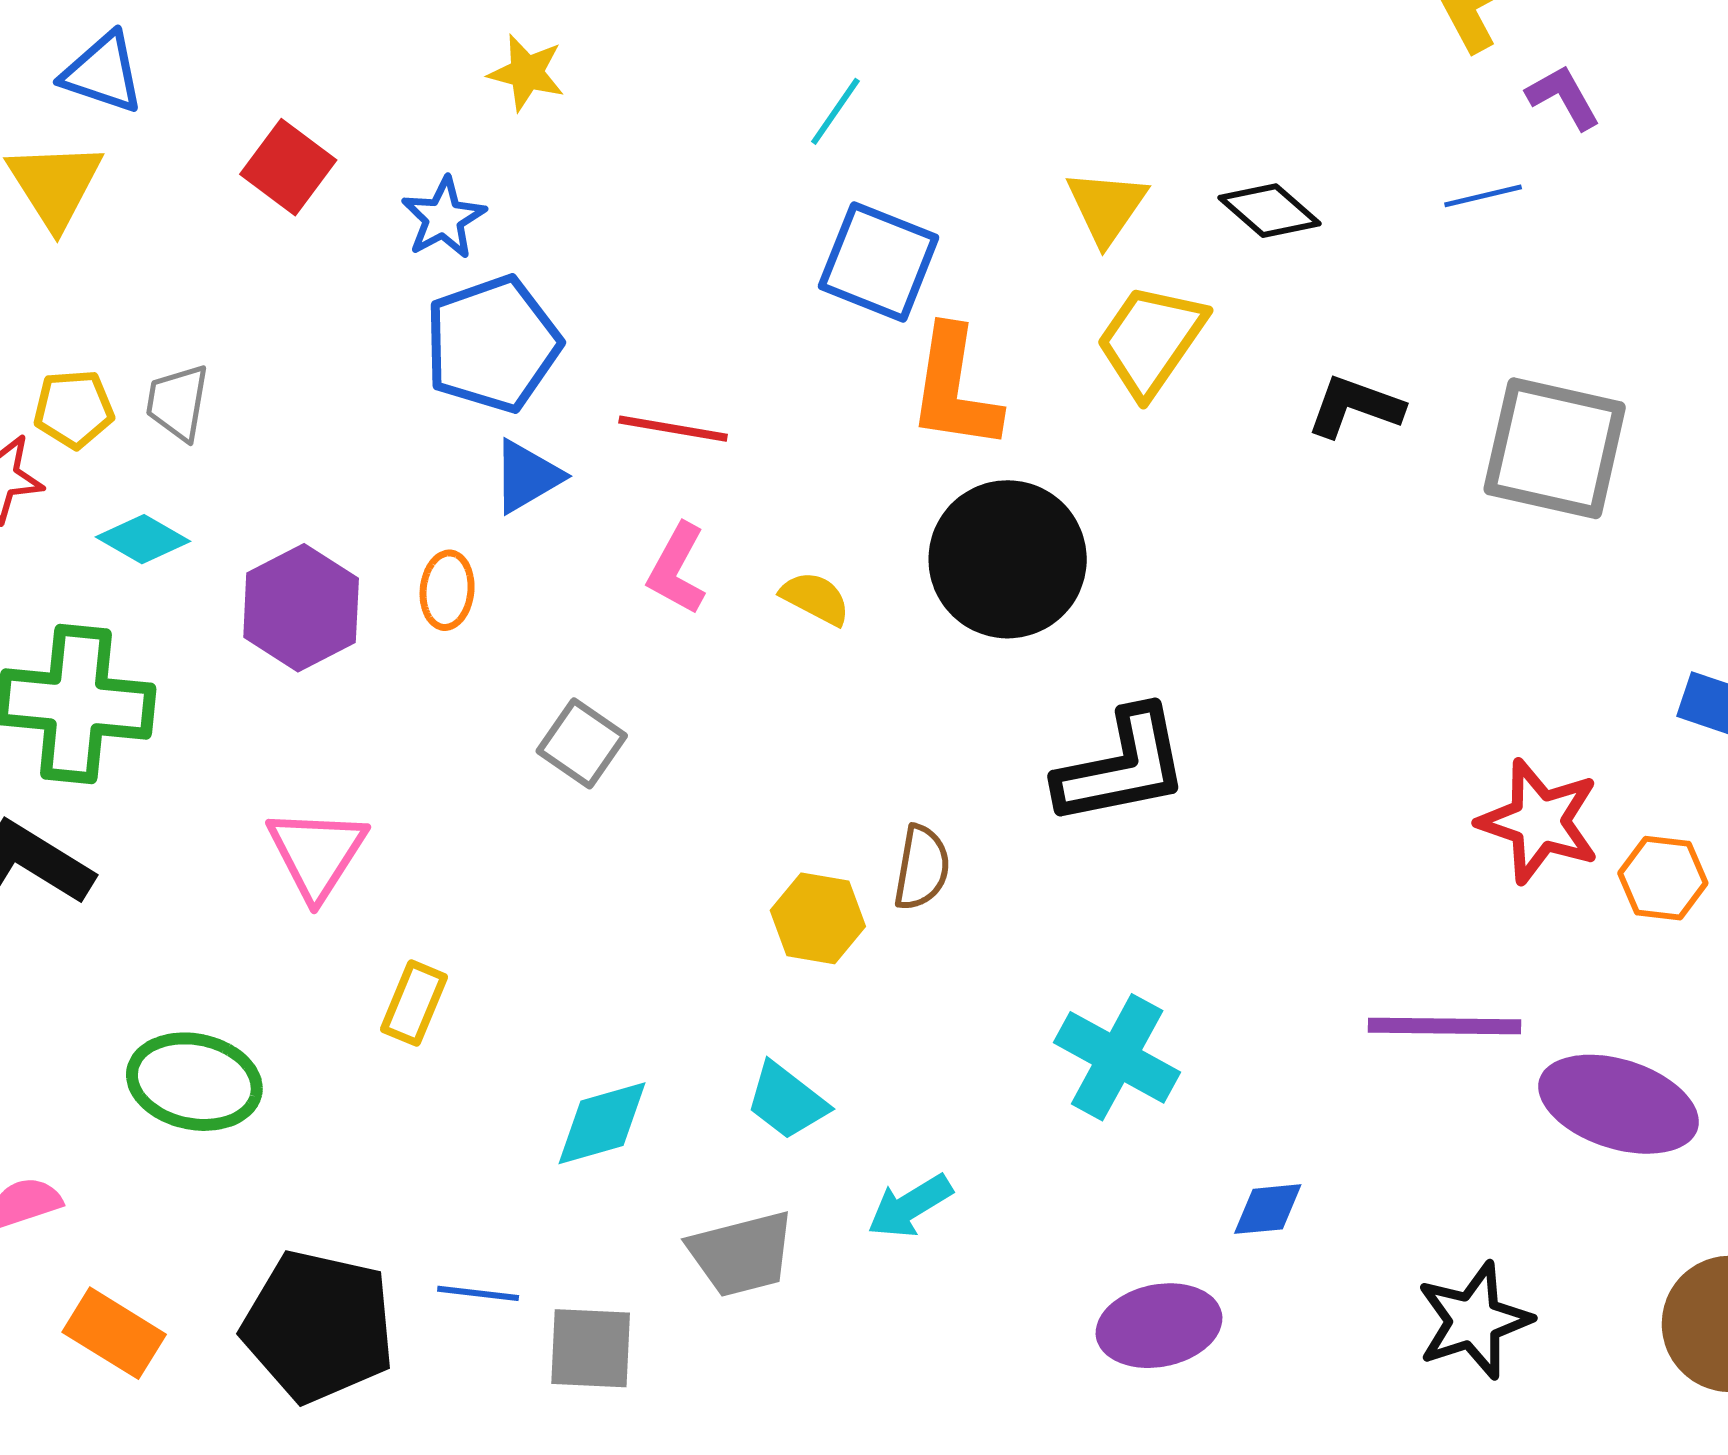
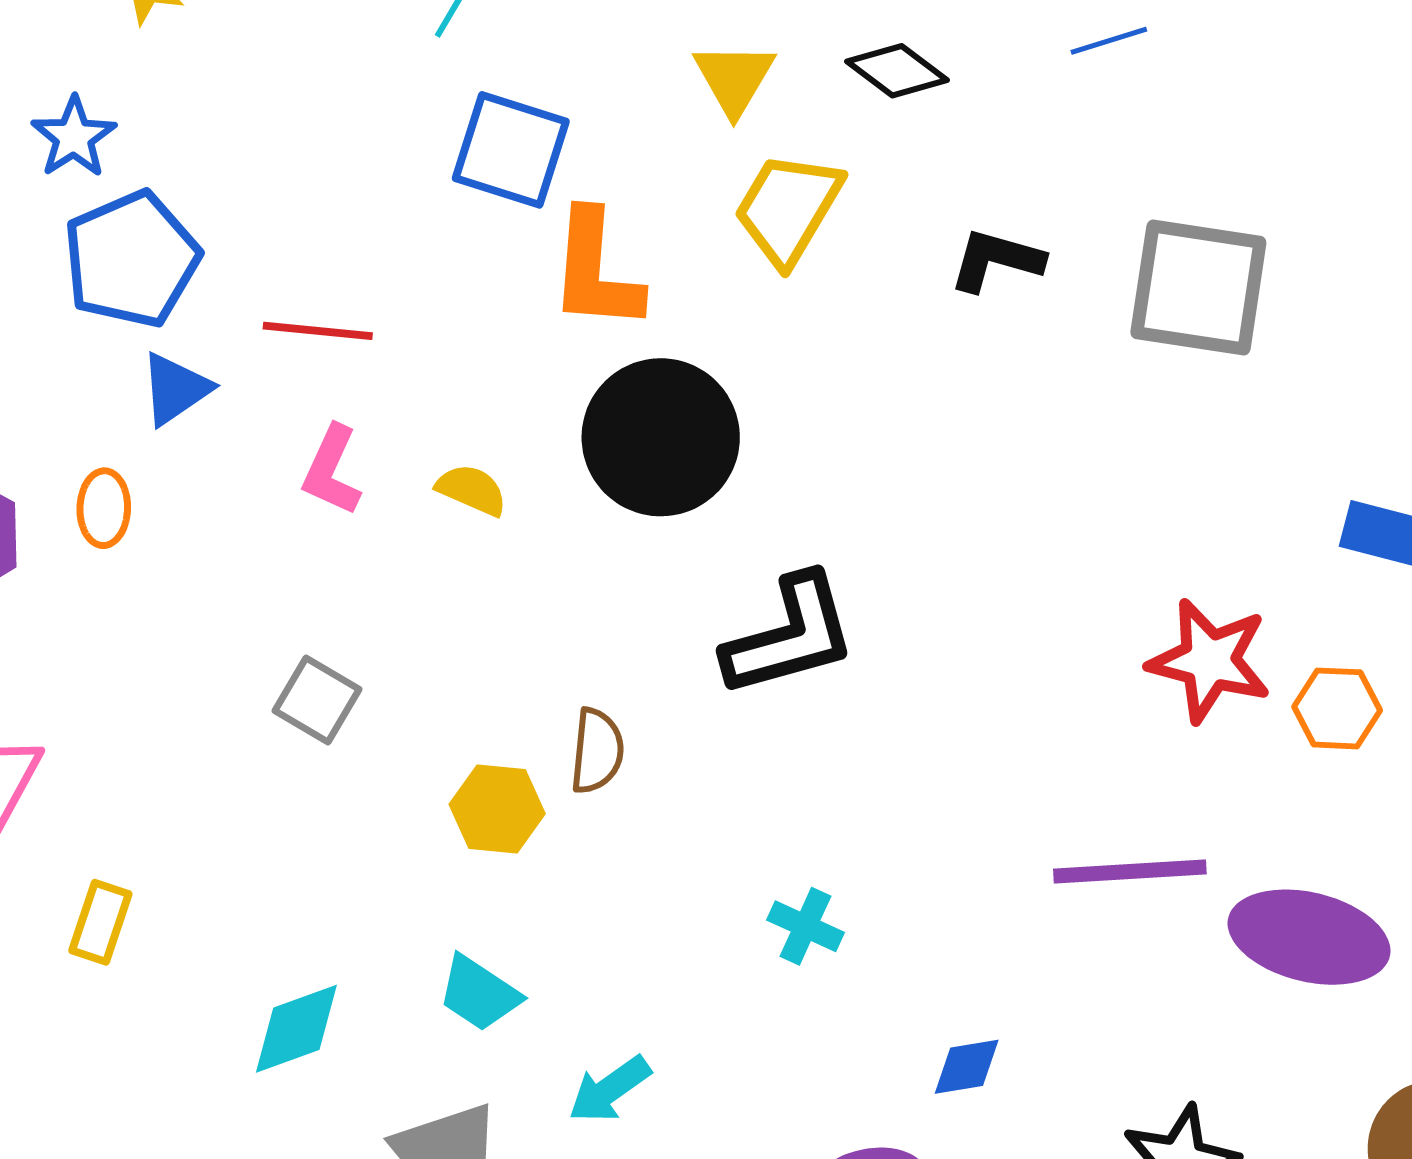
gray square: (582, 743) -> (317, 700), moved
cyan cross: (1117, 1057) -> (805, 926), size x0.6

